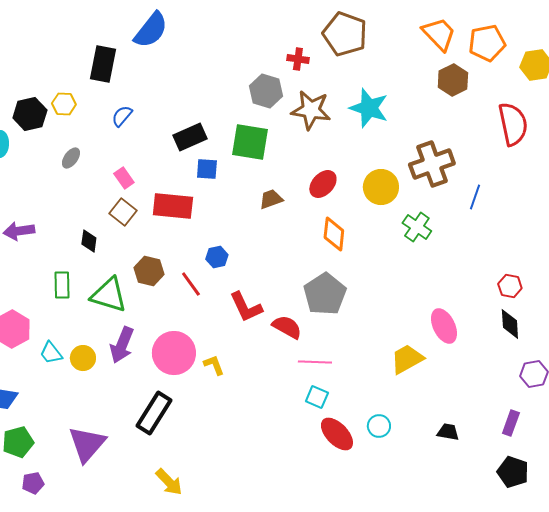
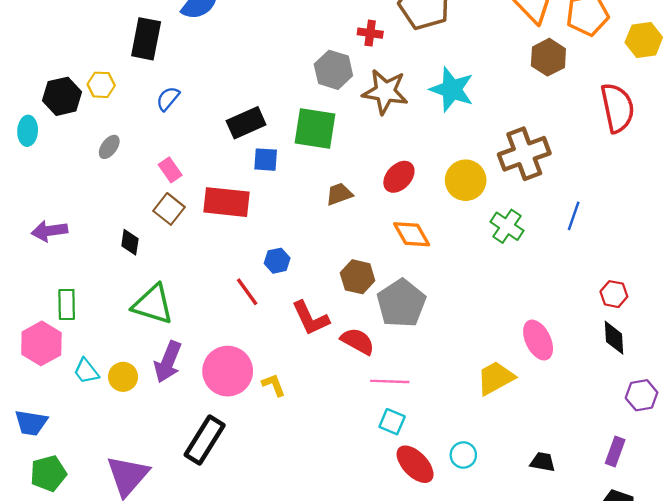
blue line: (475, 197) -> (574, 216), moved
orange diamond: (334, 234) -> (412, 234), turned -36
brown hexagon: (149, 271) -> (358, 277), moved
green rectangle: (62, 285) -> (67, 304), moved

